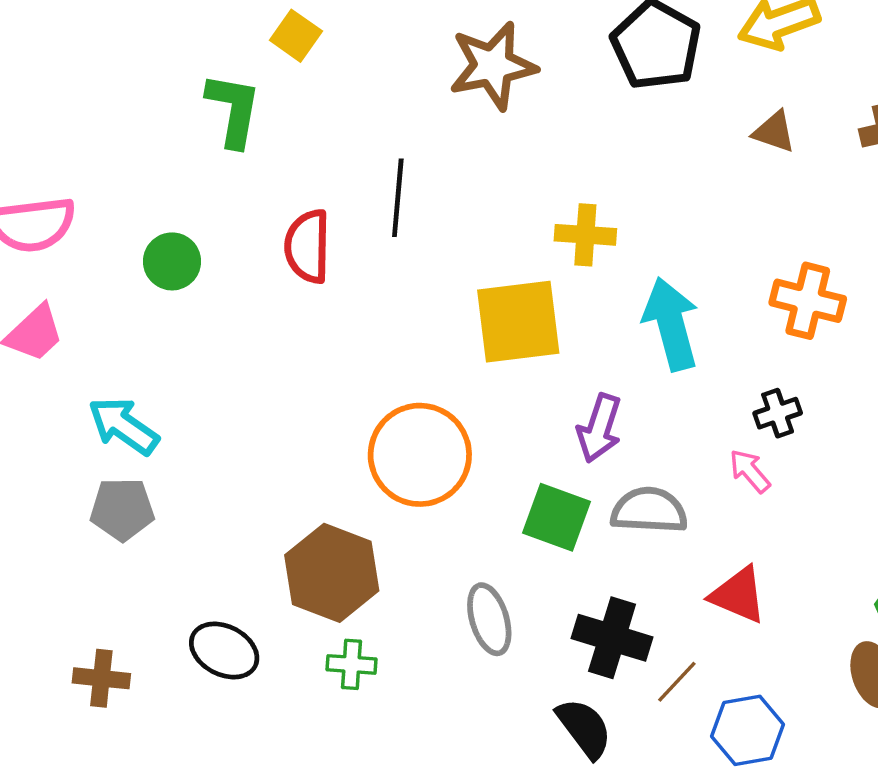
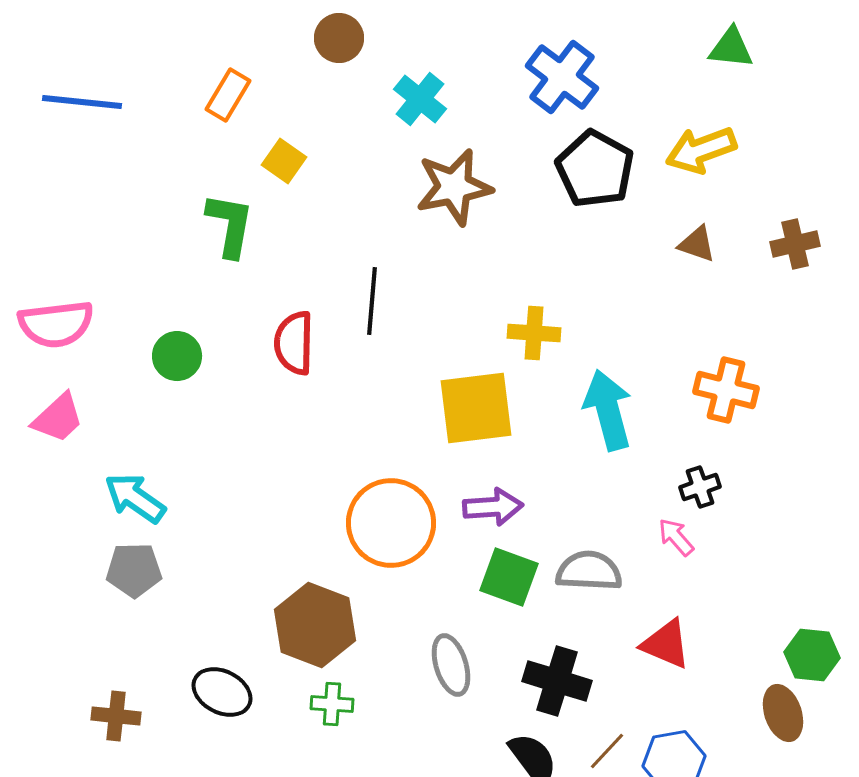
purple arrow: (599, 428) -> (493, 507), moved, turned -112
brown line: (677, 682) -> (607, 751), moved

